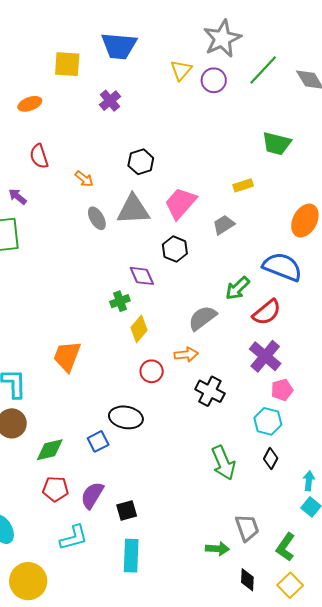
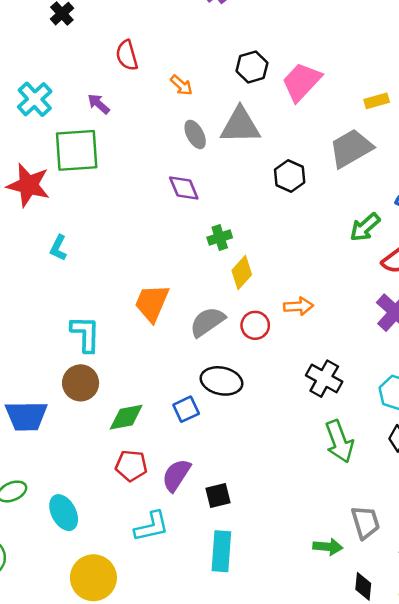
pink trapezoid: (180, 203) -> (301, 82), moved
gray trapezoid: (224, 225) -> (351, 148), size x1.6
purple diamond: (142, 276) -> (184, 188), moved
gray semicircle: (202, 318) -> (207, 322), moved
black cross: (210, 391) -> (324, 379), moved

